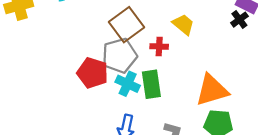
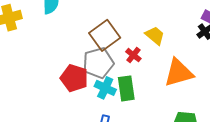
red cross: (159, 47) -> (133, 55), turned 35
orange triangle: (212, 90) -> (179, 73), moved

